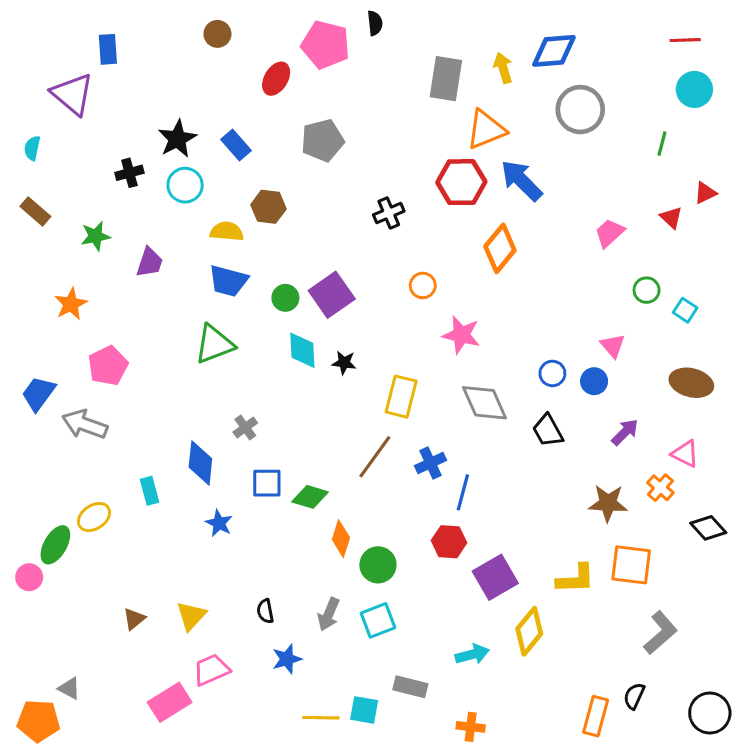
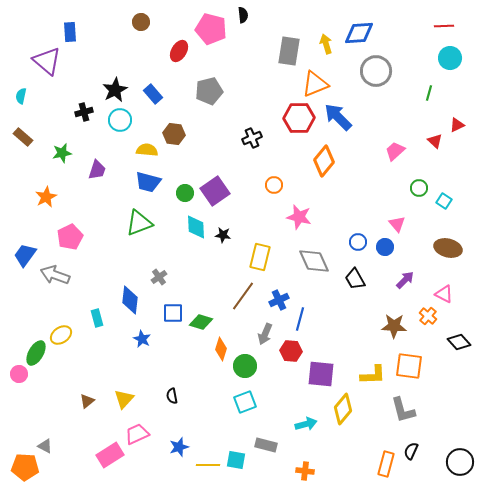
purple square: (495, 577) -> (321, 374), turned 36
gray arrow: (329, 614) -> (265, 334), moved
gray L-shape: (660, 633) -> (403, 410), moved, turned 116
blue star: (287, 659) -> (179, 447), moved

